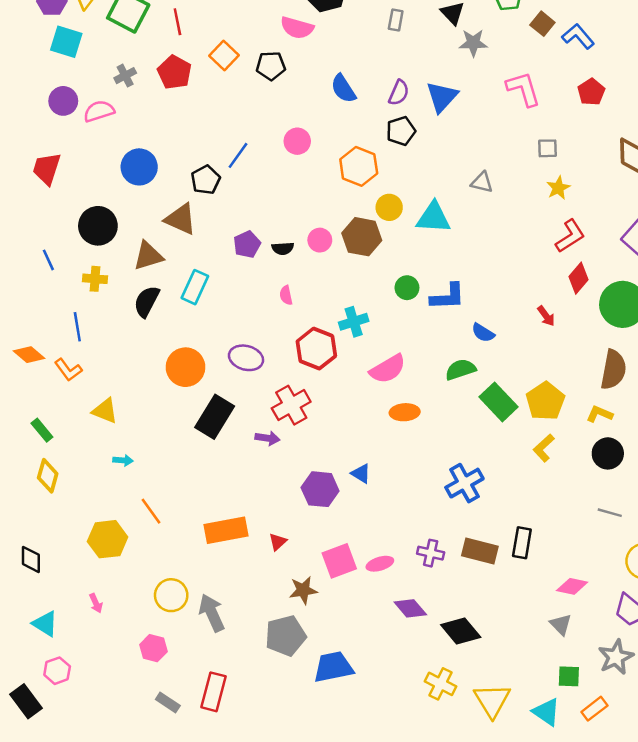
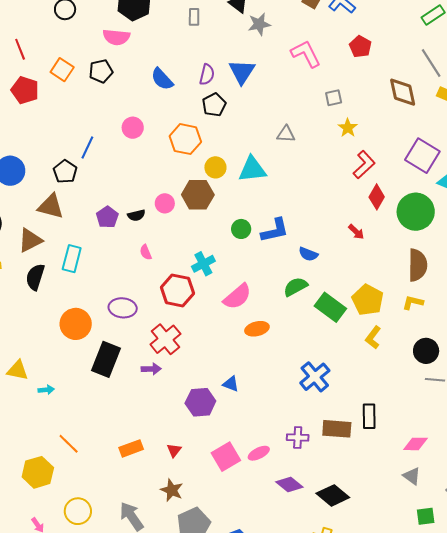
black circle: (608, 453) -> (426, 351), moved
cyan arrow: (123, 460) -> (46, 390), moved
orange rectangle: (226, 530) -> (131, 448), size x0.7
brown star: (303, 590) -> (172, 490), moved, turned -30
yellow circle: (171, 595) -> (78, 511), moved

